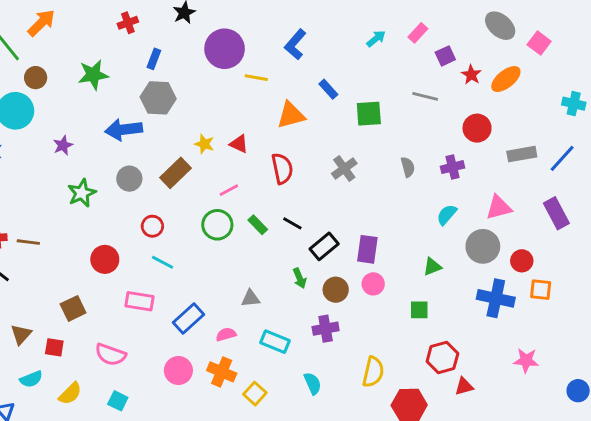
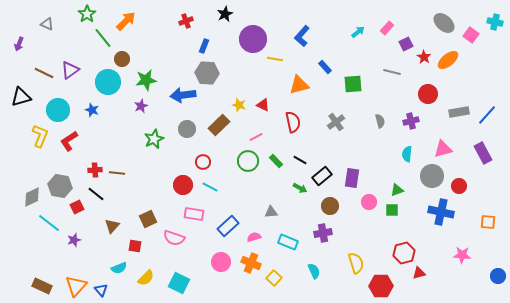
green star: (93, 75) -> (146, 80), moved
cyan cross: (574, 104) -> (495, 22), moved
cyan semicircle: (447, 215) -> (407, 154), turned -35
red circle: (105, 259) -> (183, 185), moved
green arrow: (300, 278) -> (300, 188), moved, turned -40
pink circle: (373, 284) -> (369, 202), moved
orange square: (541, 290) -> (488, 222), moved
green square: (419, 310) -> (392, 210), moved
brown triangle: (21, 334) -> (112, 226), moved
pink semicircle: (111, 355) -> (174, 238), moved
yellow semicircle: (373, 372) -> (356, 263), turned -30
cyan square: (118, 401) -> (179, 283), size x1.5

